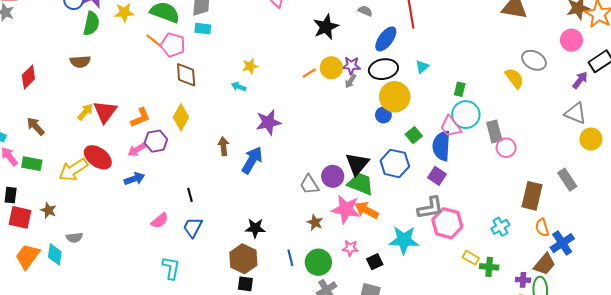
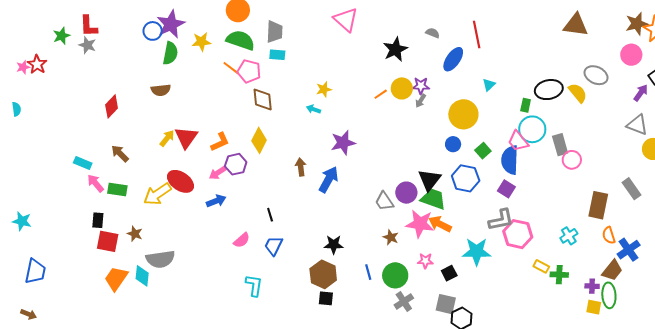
black ellipse: (383, 69) -> (549, 90), moved
blue circle: (383, 115) -> (453, 144), moved
gray semicircle: (74, 238) -> (160, 259), size x1.8

